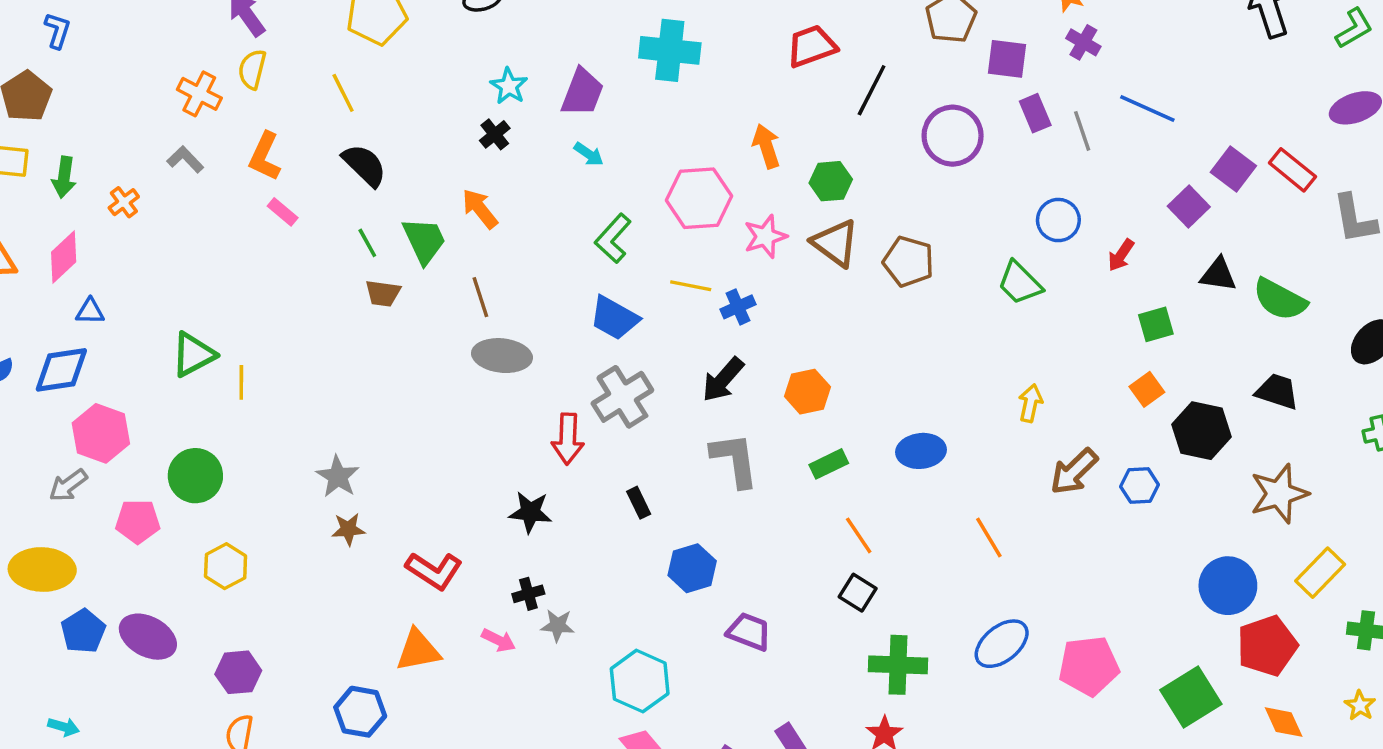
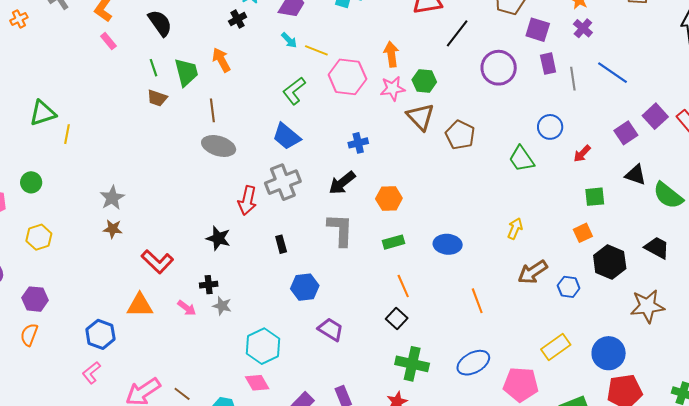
pink star: (765, 236) -> (393, 88), moved
yellow line: (691, 286) -> (316, 50), moved
green circle: (195, 476) -> (31, 182), size x0.7
yellow rectangle: (1320, 573) -> (556, 347), moved

